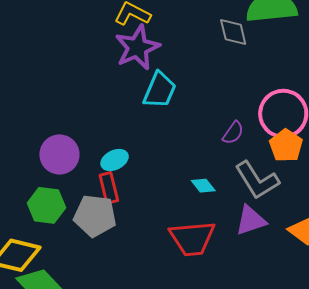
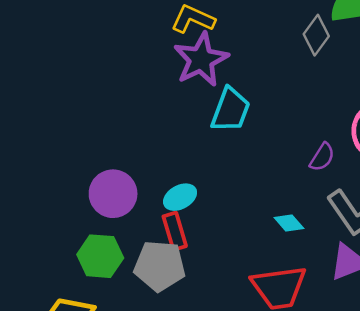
gray diamond: (233, 32) -> (316, 35), turned 52

